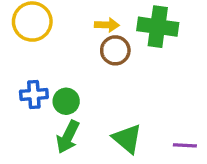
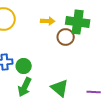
brown circle: (115, 50) -> (66, 37), moved

